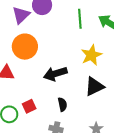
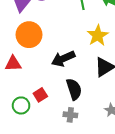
black semicircle: (62, 104) -> (74, 89), size x1.5

